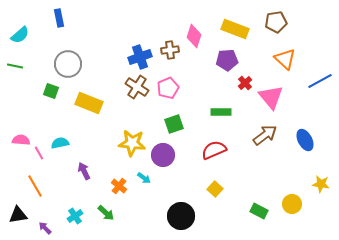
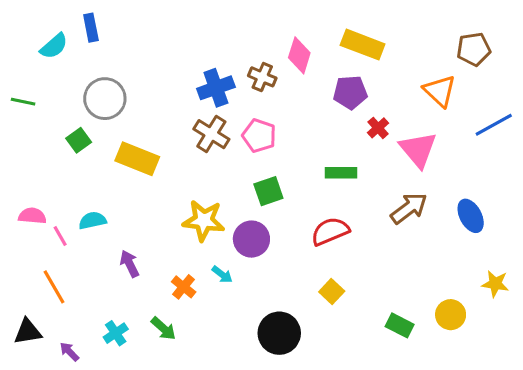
brown pentagon: (276, 22) -> (474, 49), moved
cyan semicircle: (20, 35) -> (54, 46), moved
brown cross: (170, 50) -> (262, 77), turned 30
pink pentagon: (168, 88) -> (259, 136), turned -30
green square: (51, 91) -> (79, 140), turned 35

